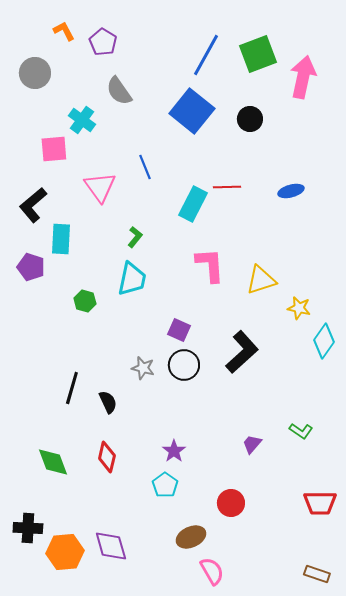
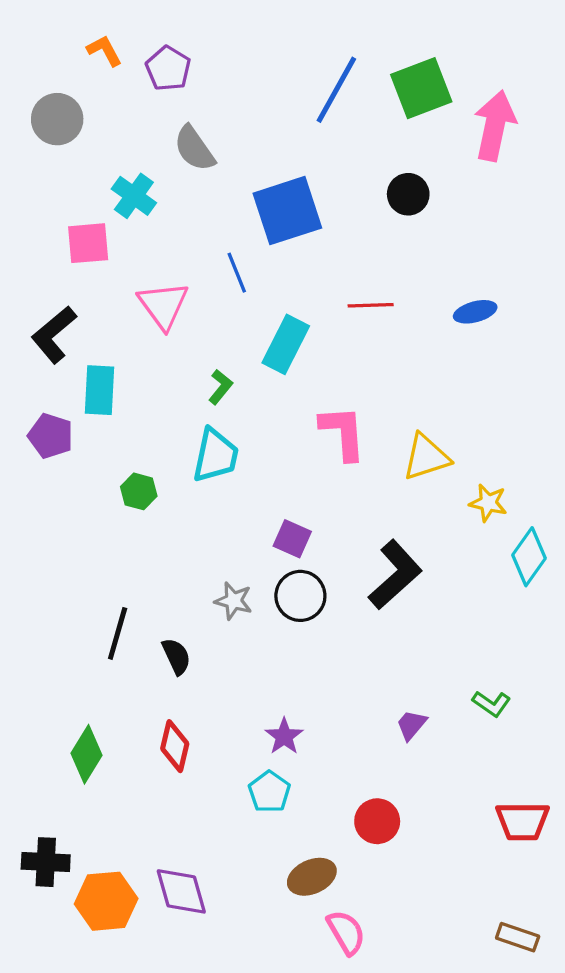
blue square: (192, 111) -> (287, 211), moved, turned 33
cyan rectangle: (193, 204) -> (286, 344), moved
green diamond: (53, 462) -> (87, 754), turned 52

